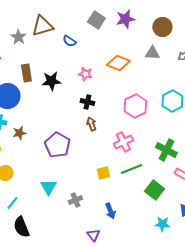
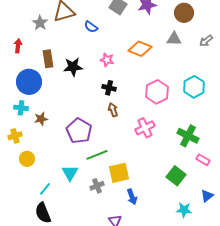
green line: (131, 169) -> (97, 155), moved
yellow square: (103, 173) -> (119, 173), moved, size x1.5
cyan line: (12, 203) -> (45, 189), moved

